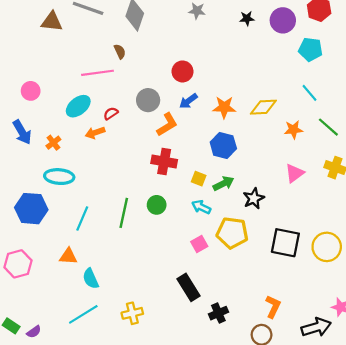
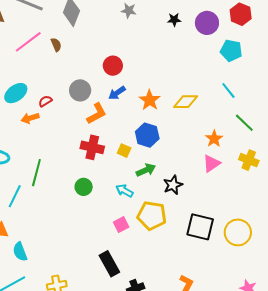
pink line: (97, 73) -> (28, 42), moved, turned -32
orange star: (224, 107) -> (150, 100), turned 30
orange star: (293, 130) -> (214, 139), moved, turned -30
yellow square: (199, 179) -> (124, 151), moved
green line: (124, 213) -> (36, 173), moved

